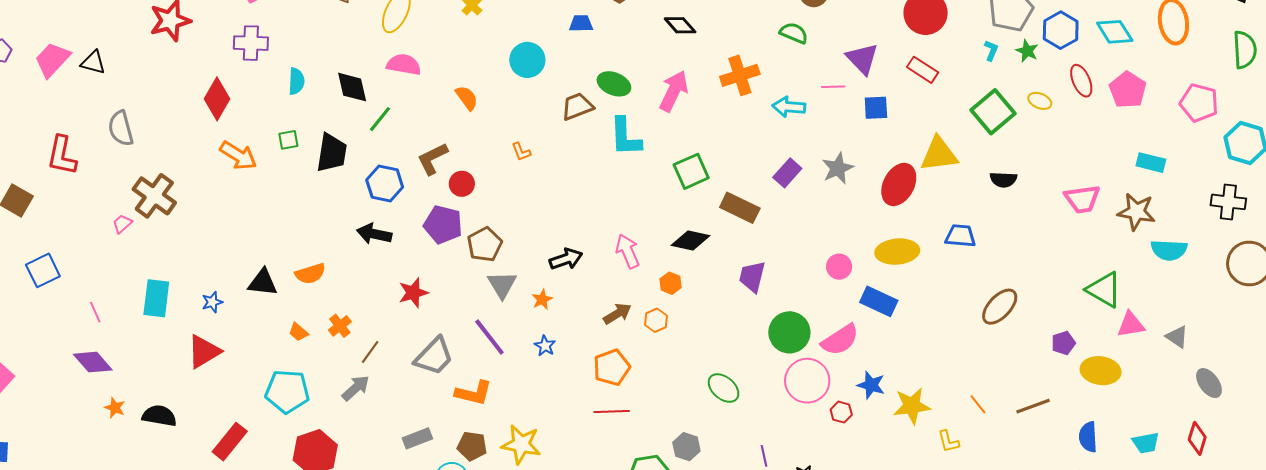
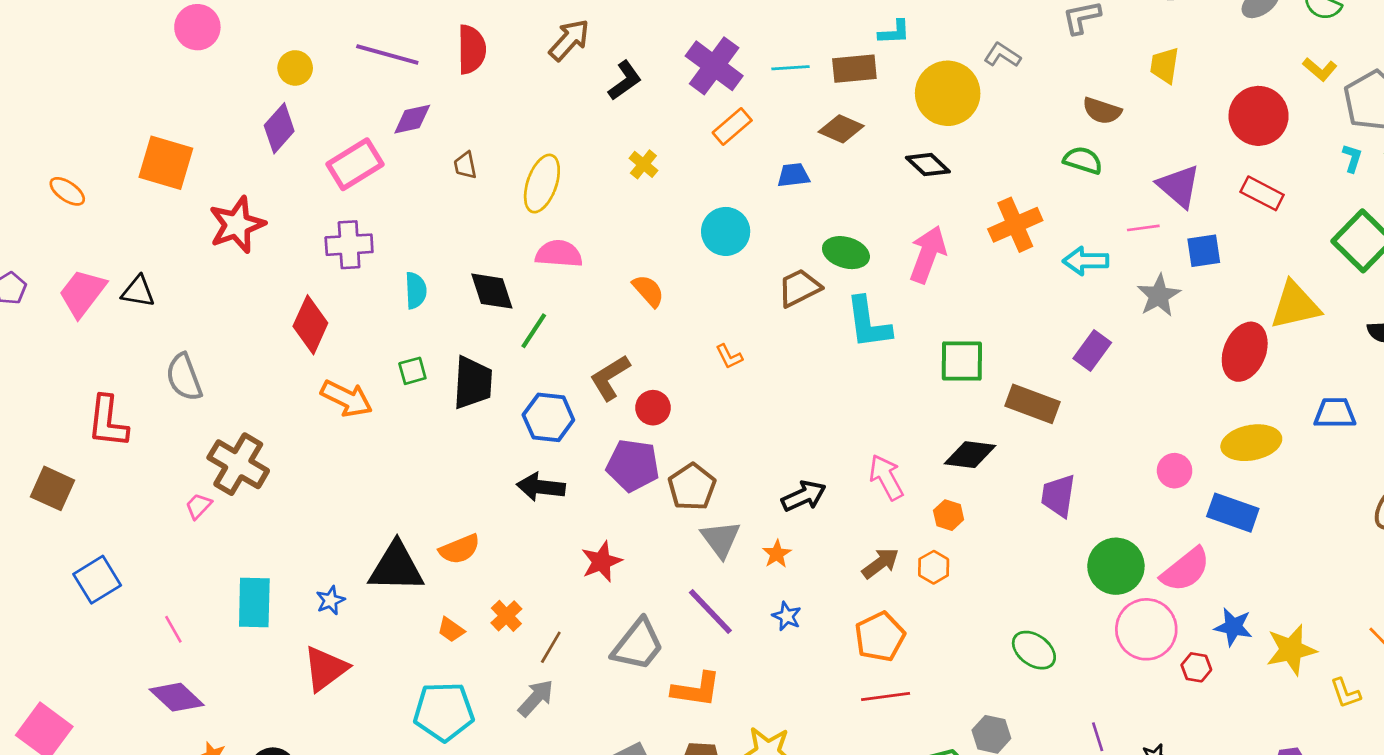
gray star: (838, 168) -> (1159, 296), moved
green square: (691, 171) -> (962, 361), turned 30
black triangle: (263, 282) -> (396, 567), size x1.4

